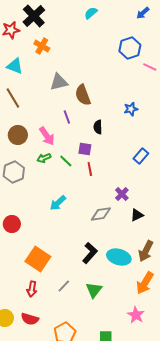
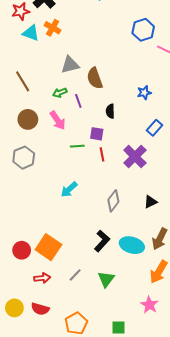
cyan triangle: (15, 66) -> (31, 33), moved
blue rectangle: (141, 156) -> (155, 128), moved
green arrow: (44, 158) -> (60, 93), moved
green line: (66, 161) -> (77, 146), turned -48
purple cross: (122, 194) -> (135, 157), moved, size x1.6
gray diamond: (101, 214) -> (113, 201), turned -45
red circle: (12, 224) -> (22, 250), moved
red arrow: (32, 289) -> (42, 278), turned -105

